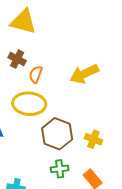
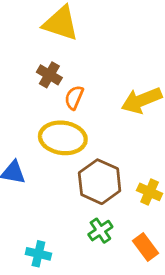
green cross: (60, 169) -> (100, 231), turned -30

